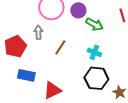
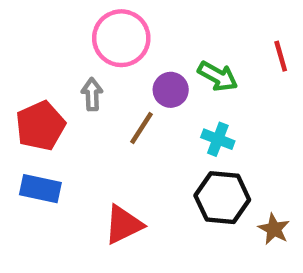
purple circle: (78, 10) -> (171, 90), moved
blue rectangle: (26, 75) -> (40, 189), moved

